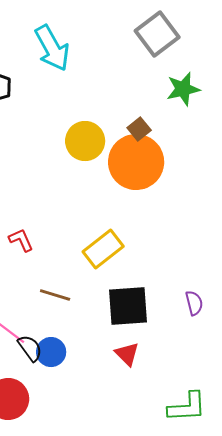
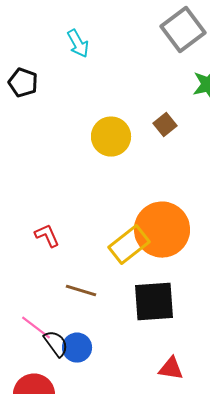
cyan arrow: (52, 48) -> (78, 44), size x0.6
orange circle: (136, 162) -> (162, 230), moved
red triangle: (127, 354) -> (171, 369), moved, turned -36

